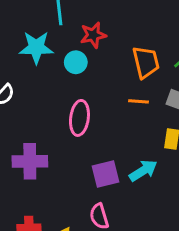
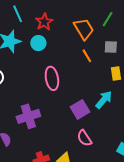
orange line: (139, 101) -> (87, 56), turned 72

